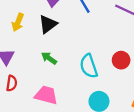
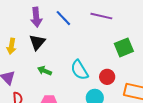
red circle: (121, 60) -> (107, 77), moved

